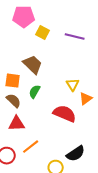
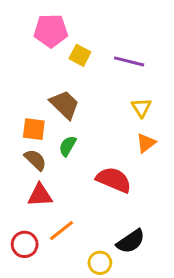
yellow triangle: (73, 85) -> (141, 108), moved
orange triangle: (86, 99) -> (146, 143), moved

